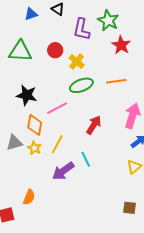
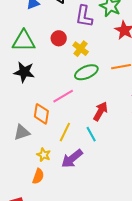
black star: (27, 95) -> (24, 72), moved
yellow star: (34, 148) -> (44, 155), moved
cyan line: (86, 159) -> (91, 134), moved
orange semicircle: (29, 197) -> (38, 176), moved

